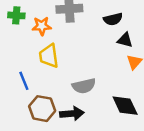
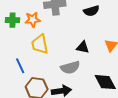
green cross: (16, 15) -> (13, 20), moved
black triangle: (125, 40) -> (83, 47), moved

